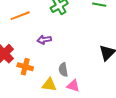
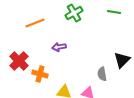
gray semicircle: (63, 70) -> (102, 74), moved

